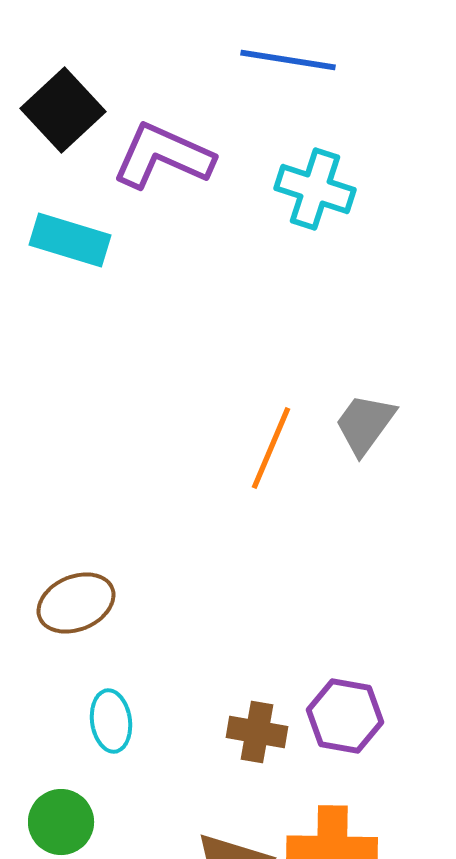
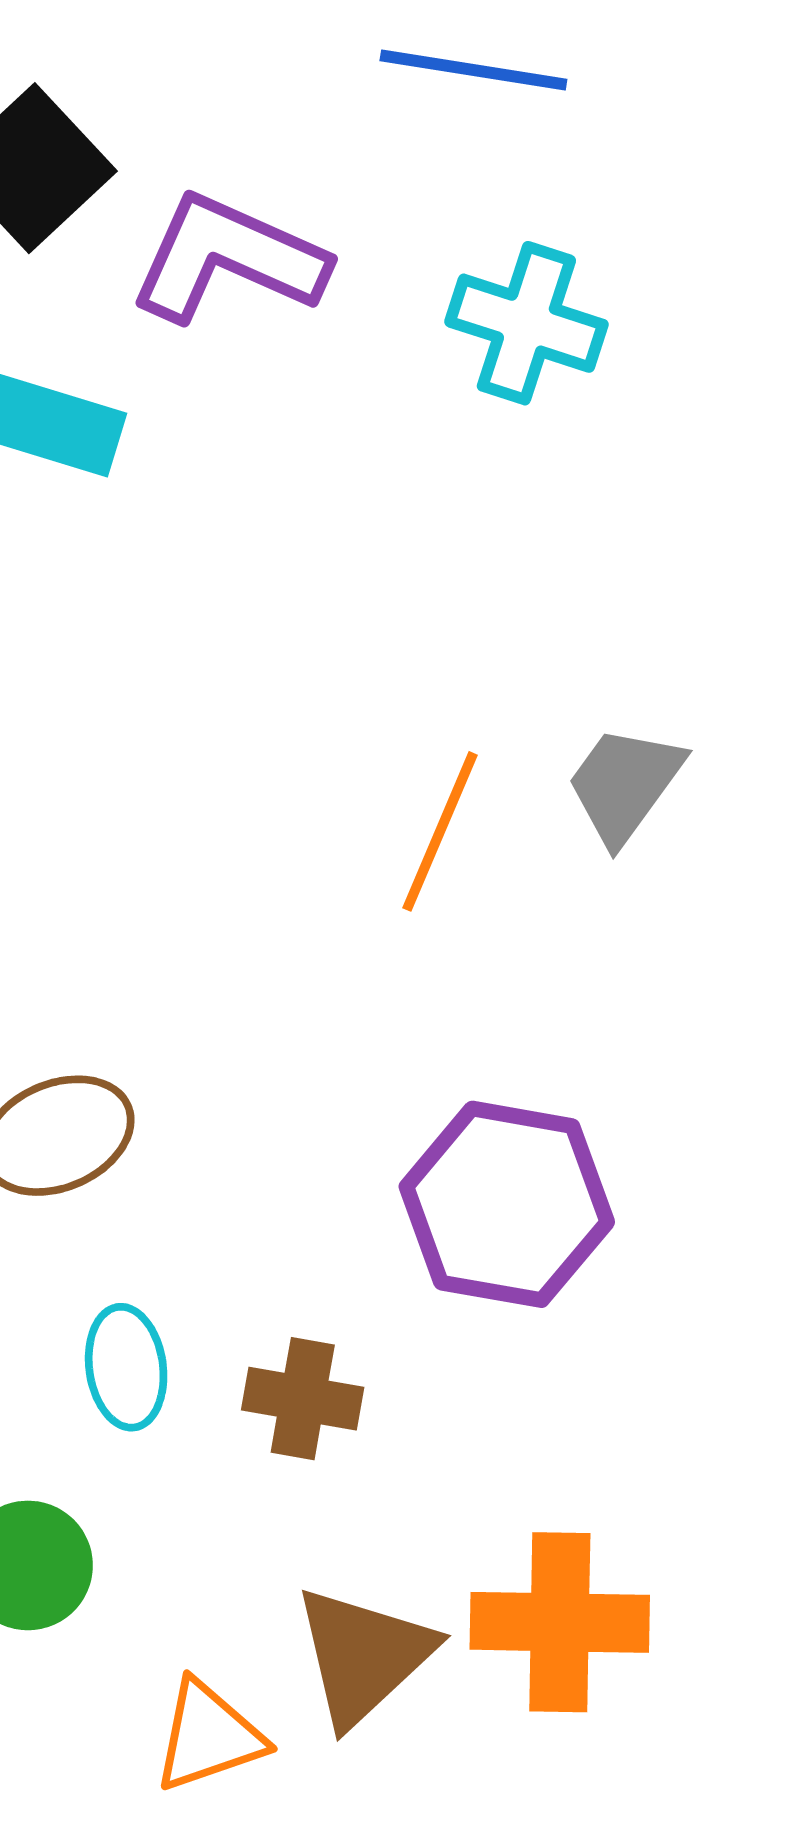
purple hexagon: (345, 716) -> (507, 1204), moved, size x1.4
brown cross: (257, 732) -> (303, 1399), moved

